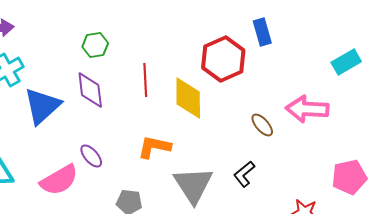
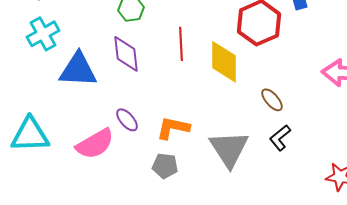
blue triangle: (42, 106) -> (78, 70), turned 45
brown ellipse: (262, 125) -> (272, 100), moved
orange L-shape: (154, 147) -> (173, 128), moved

